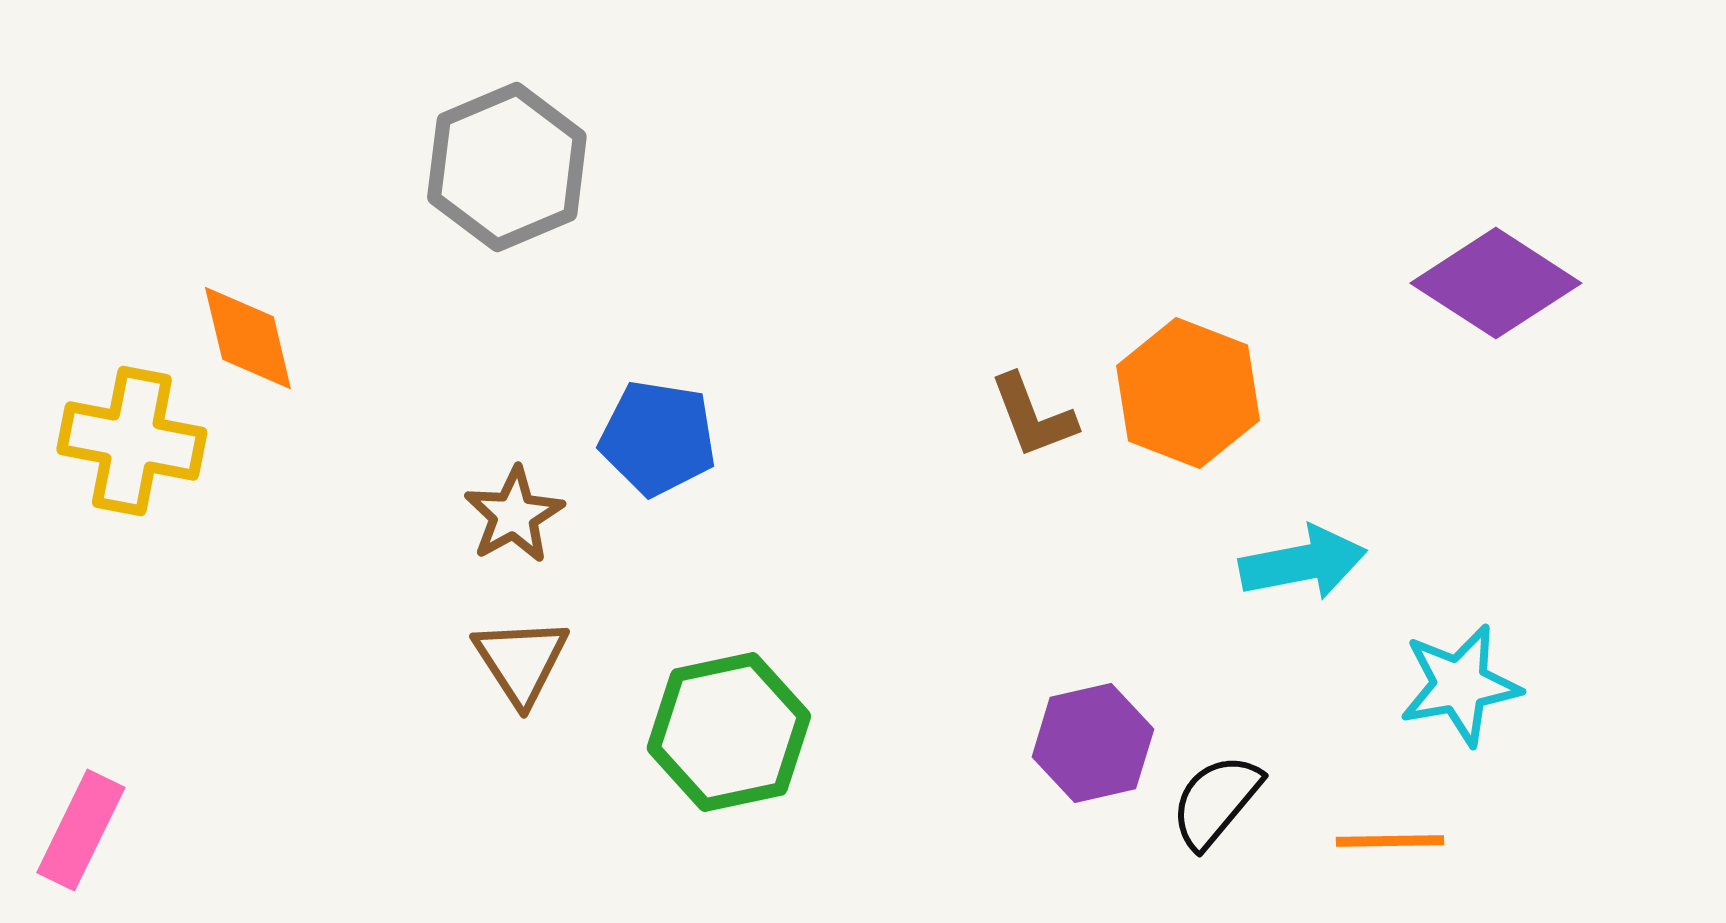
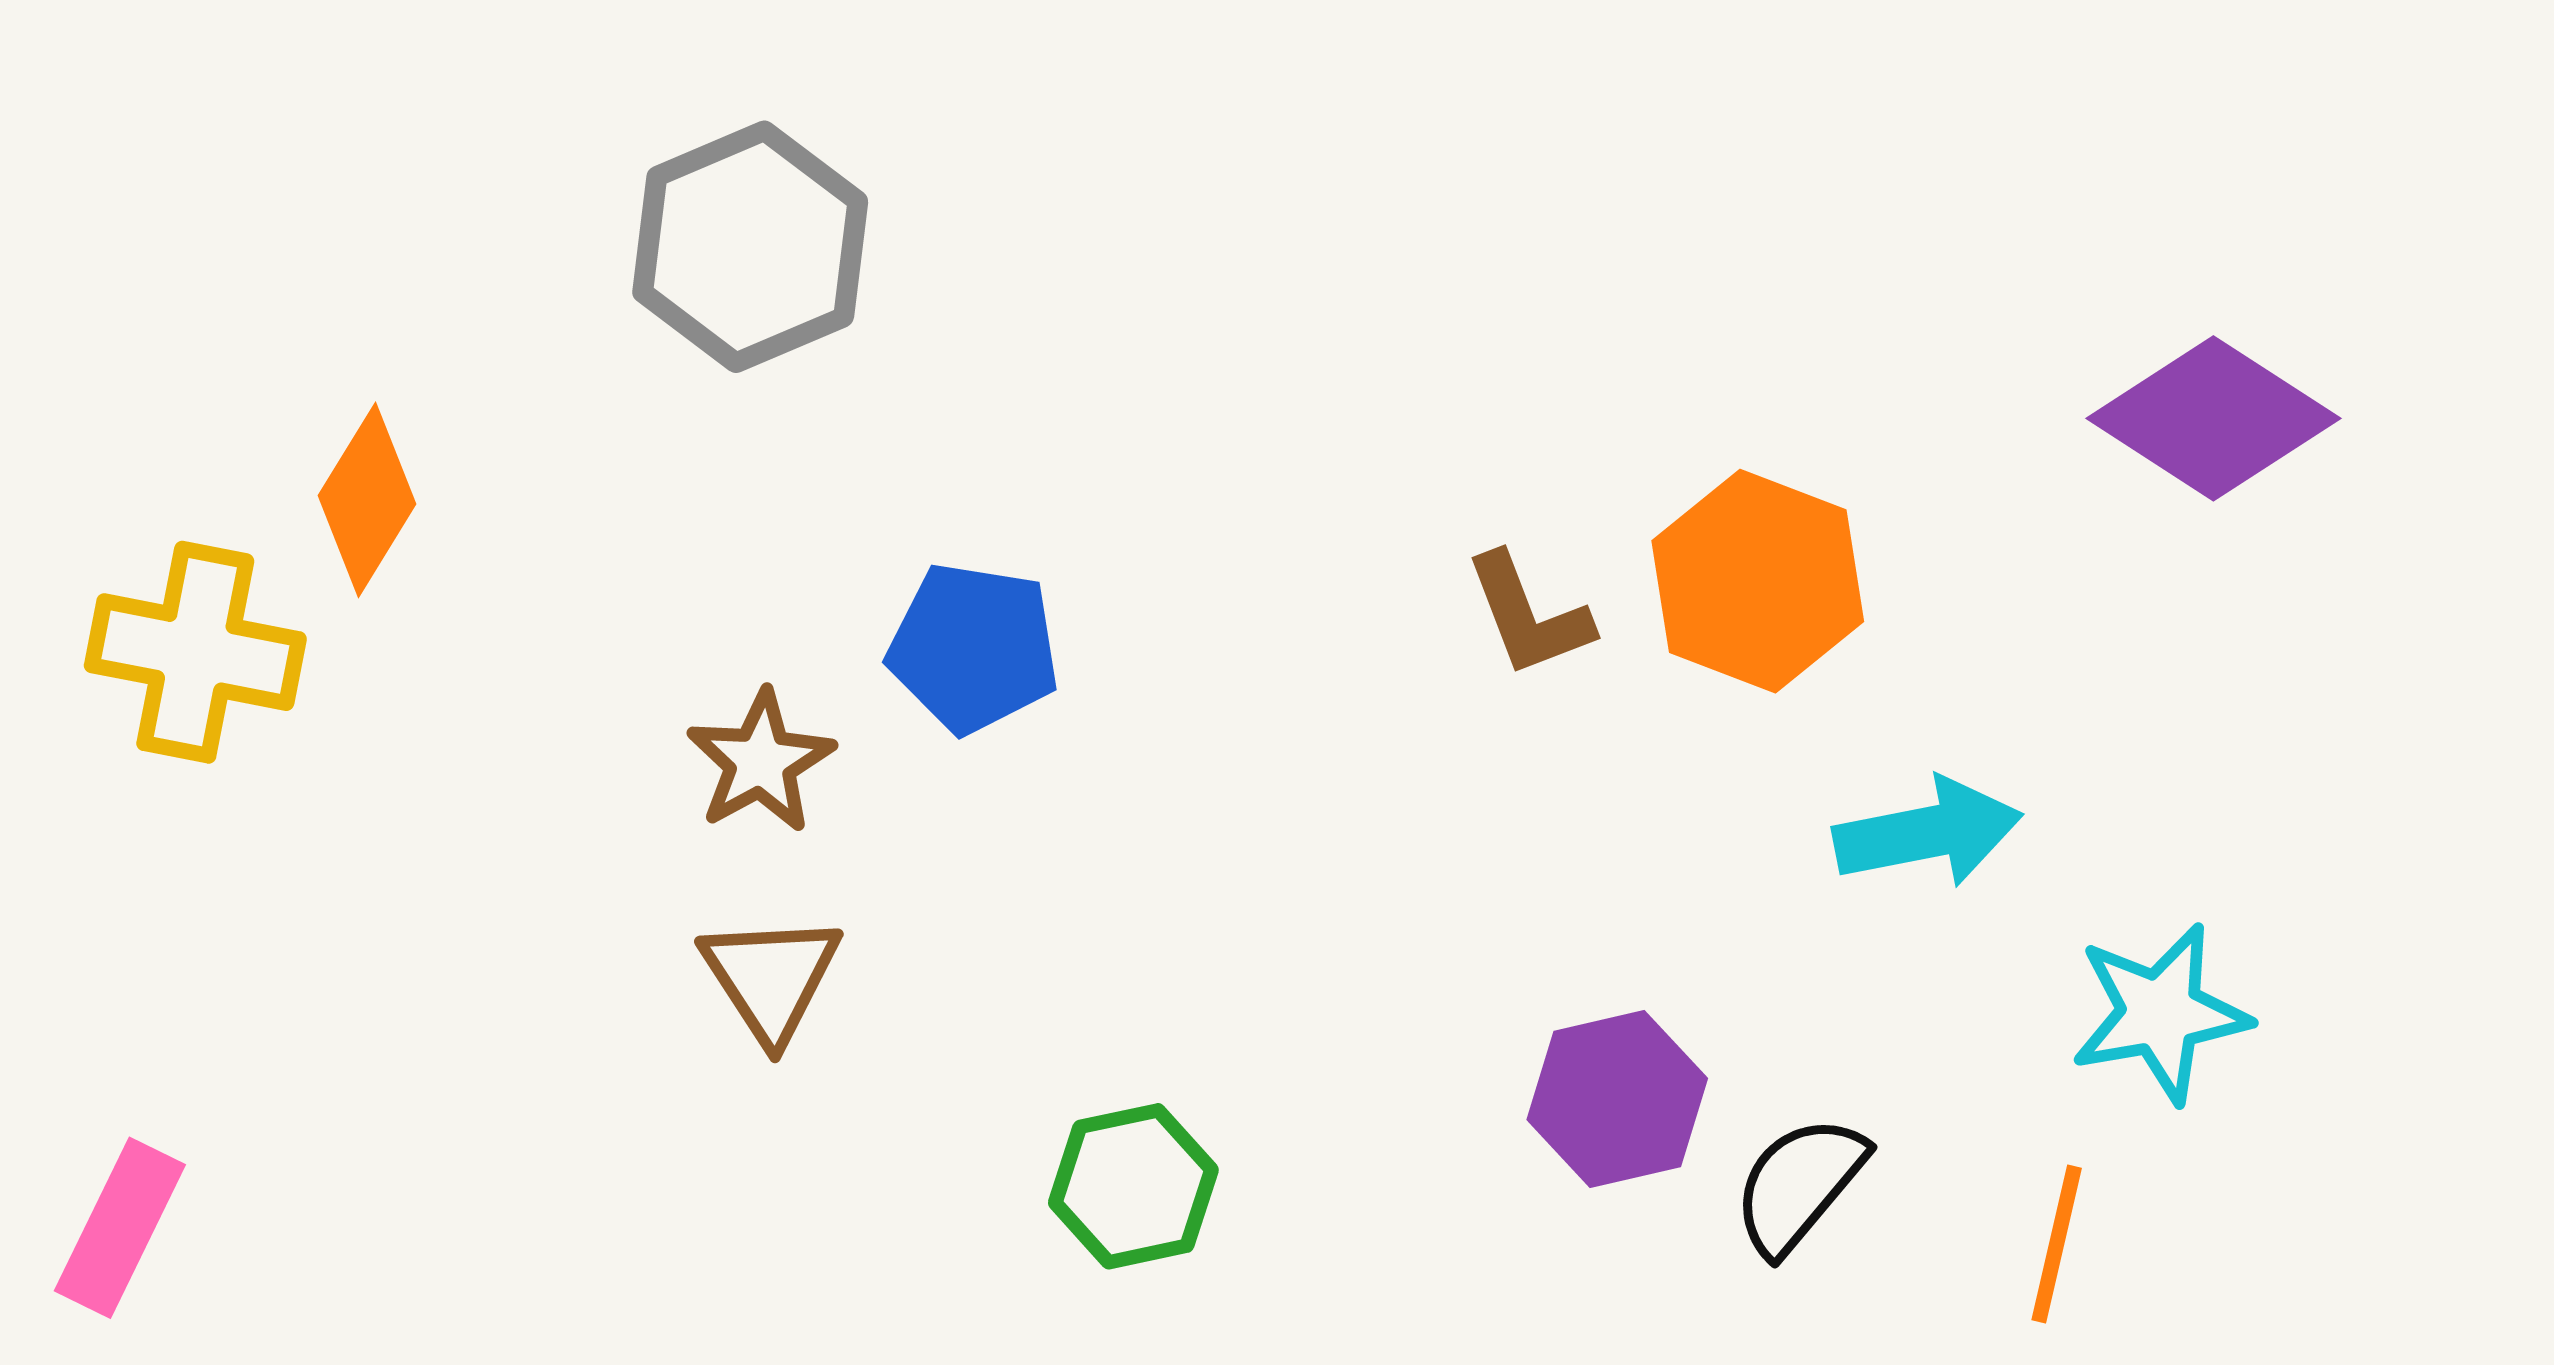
orange diamond: (248, 338) -> (367, 500), turned 45
green hexagon: (729, 732) -> (1133, 1186), moved, size x0.7
orange line: (1390, 841) -> (2057, 1244), turned -76

